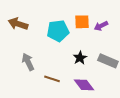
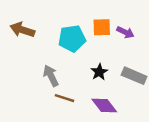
purple arrow: (101, 26) -> (125, 32), turned -128
gray arrow: (28, 62) -> (51, 76), moved

